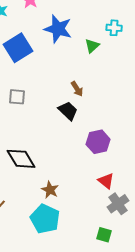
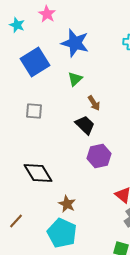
green triangle: (92, 46) -> (75, 79), moved
purple hexagon: (98, 142) -> (99, 156), moved

